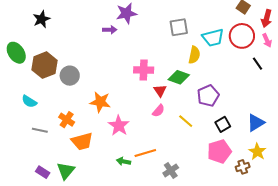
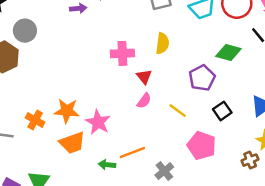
yellow semicircle: (194, 55) -> (162, 43), moved
gray circle: (70, 76) -> (25, 31), moved
green diamond: (179, 77) -> (228, 52), moved
orange star: (100, 102) -> (67, 111), moved
orange trapezoid: (82, 141) -> (72, 143), moved
pink pentagon: (219, 151) -> (202, 146), moved, turned -30

